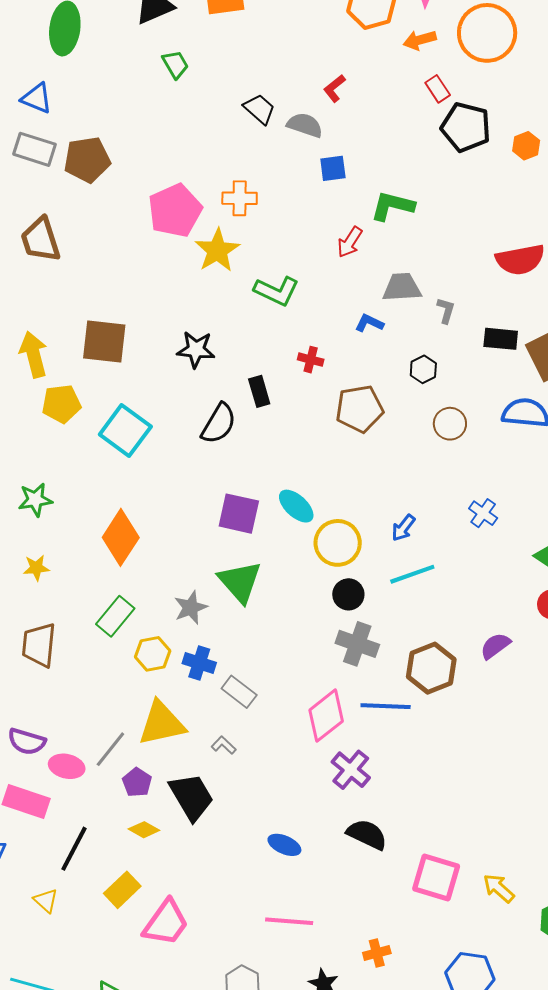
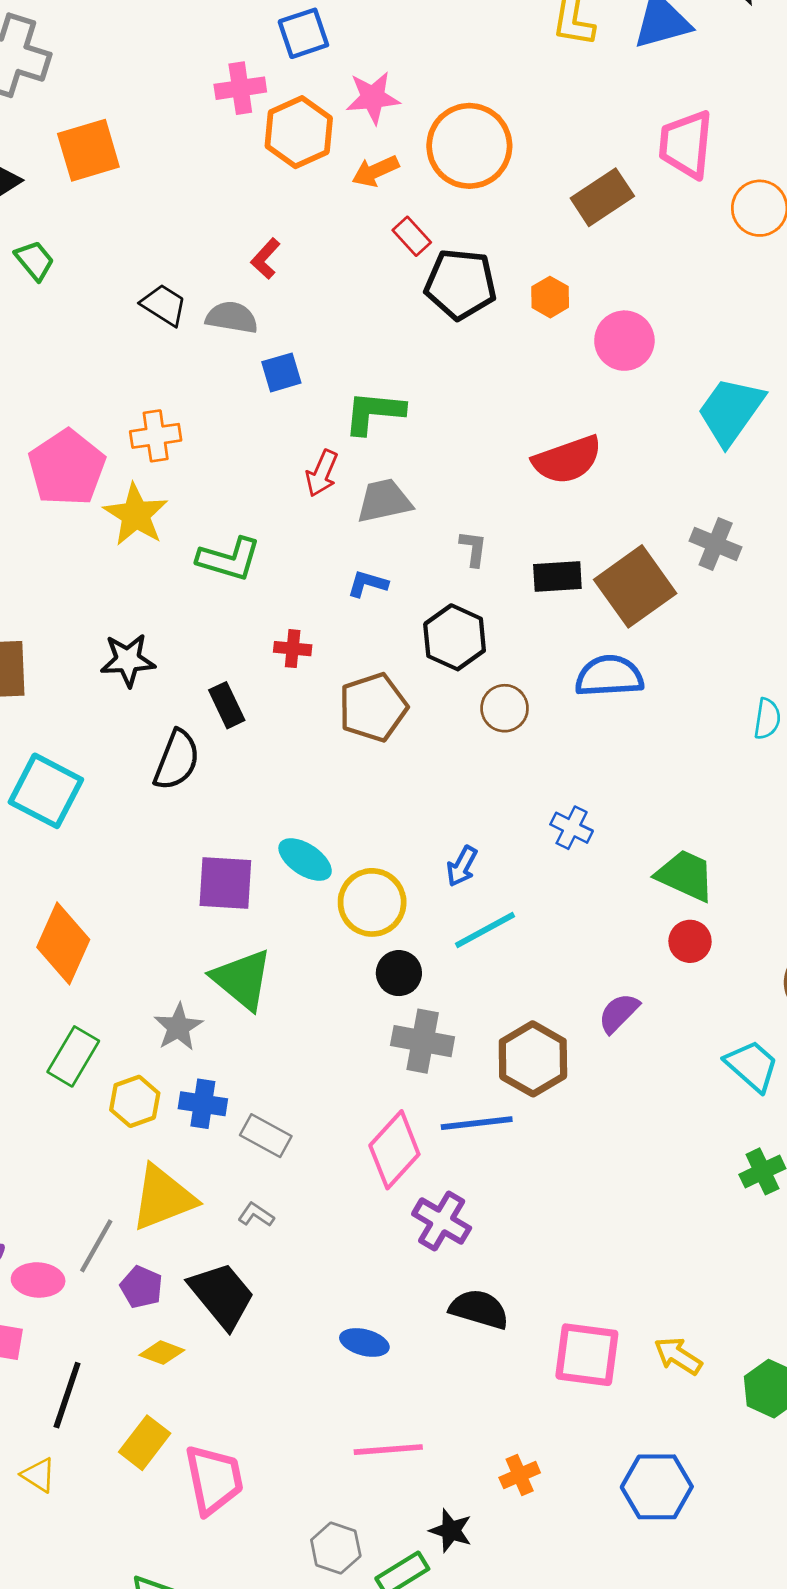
gray trapezoid: (402, 287) -> (384, 501), moved
black hexagon: (423, 369) -> (455, 637), size x1.6
pink trapezoid: (166, 923) -> (214, 1480), turned -38

